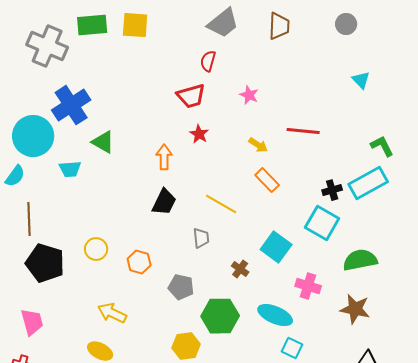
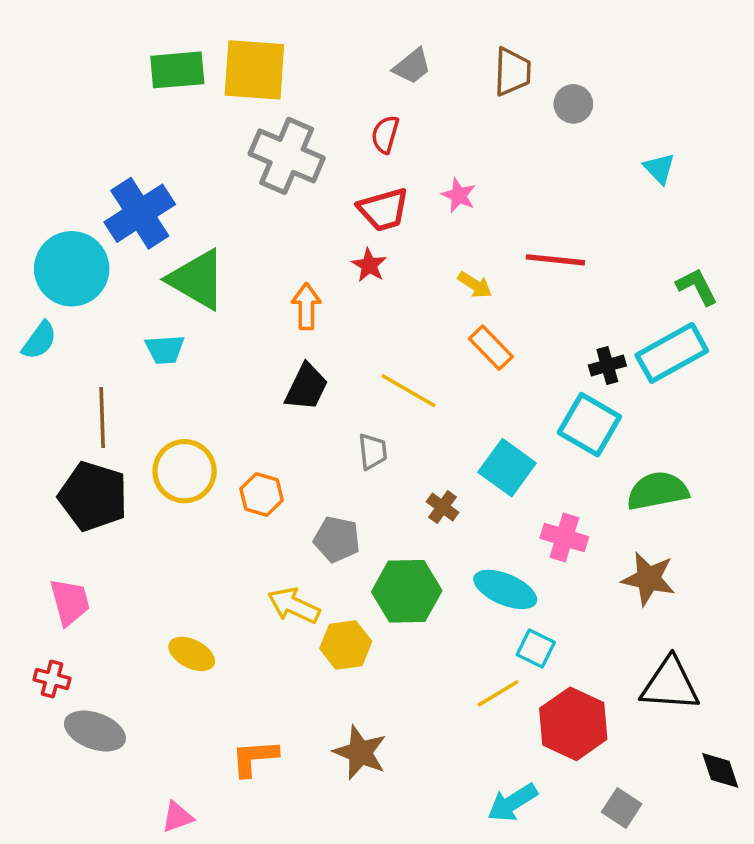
gray trapezoid: (223, 23) -> (412, 66), size x0.7
gray circle: (346, 24) -> (573, 104), moved
yellow square: (135, 25) -> (254, 70), size x1.4
gray cross: (47, 46) -> (287, 156), moved
red trapezoid: (191, 96) -> (383, 210), moved
green triangle: (103, 142) -> (197, 279), size x1.5
cyan trapezoid: (70, 169) -> (165, 349), moved
brown line: (29, 219) -> (102, 417), moved
yellow circle: (96, 249) -> (185, 471), size x1.5
yellow arrow: (112, 313) -> (294, 606), moved

